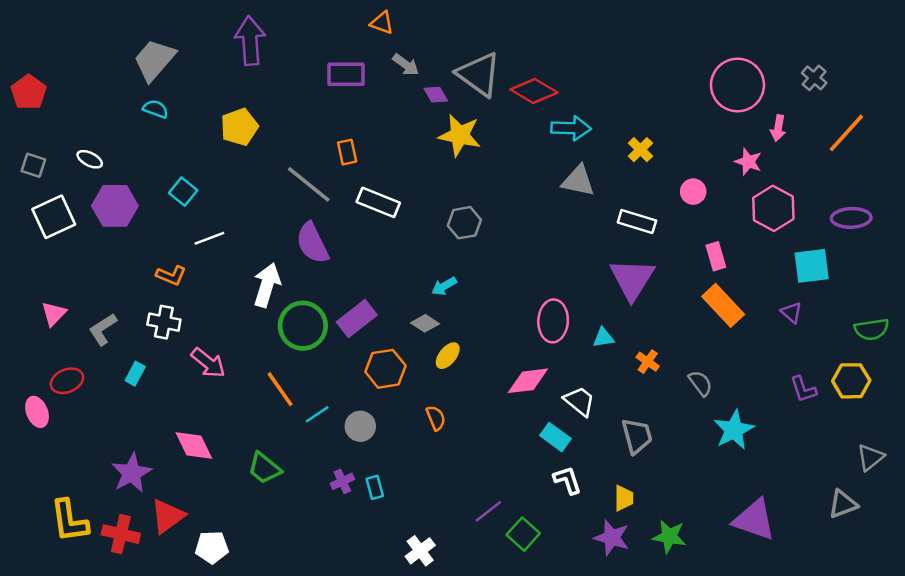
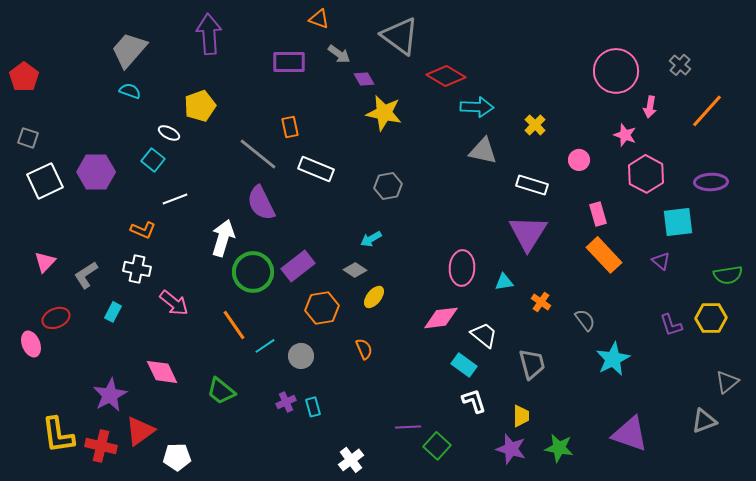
gray triangle: (479, 74) -> (400, 36), moved
white ellipse: (90, 159) -> (169, 133), moved
purple line: (488, 511) -> (408, 427), turned 35

